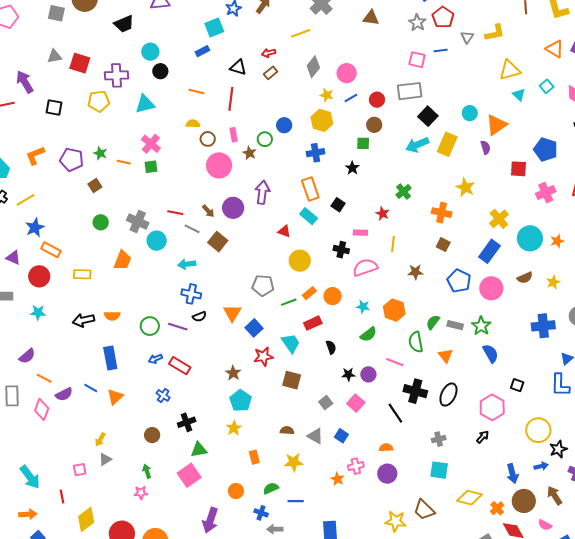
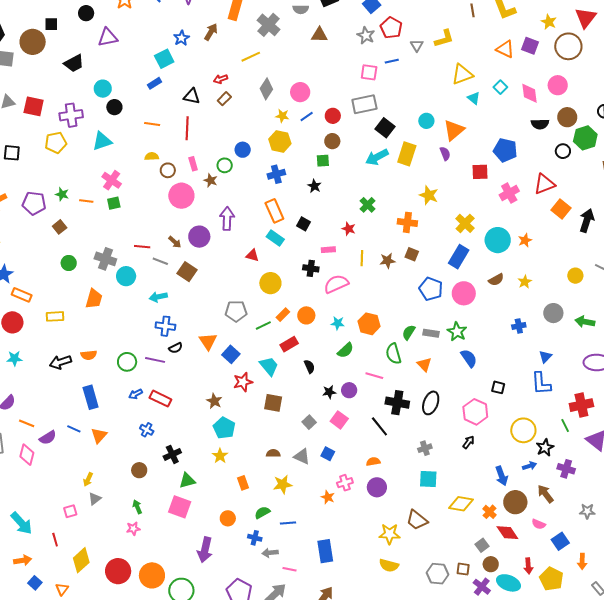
brown star: (415, 272) -> (387, 261), moved
blue cross: (543, 326) -> (519, 326), size x0.6
pink square: (189, 475) -> (180, 507), turned -30

